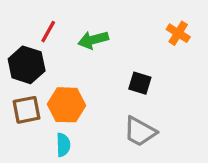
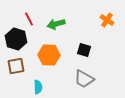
red line: (48, 32) -> (29, 19), turned -56
orange hexagon: (67, 105) -> (49, 55), moved

